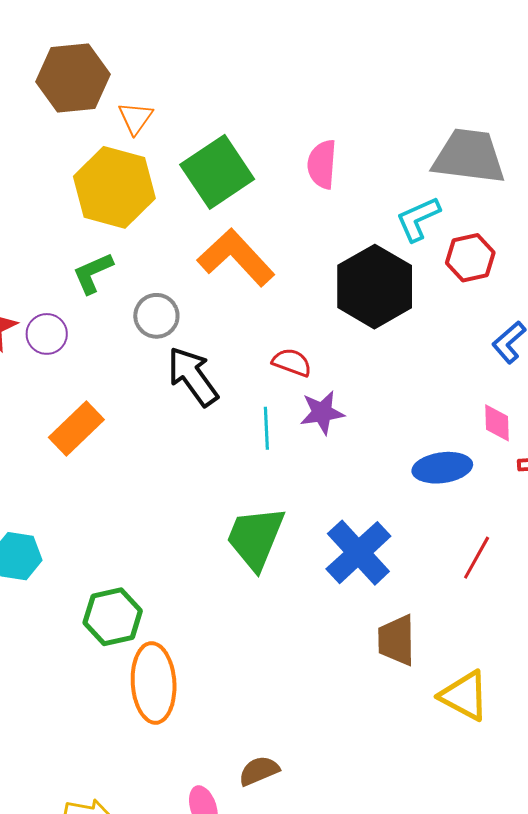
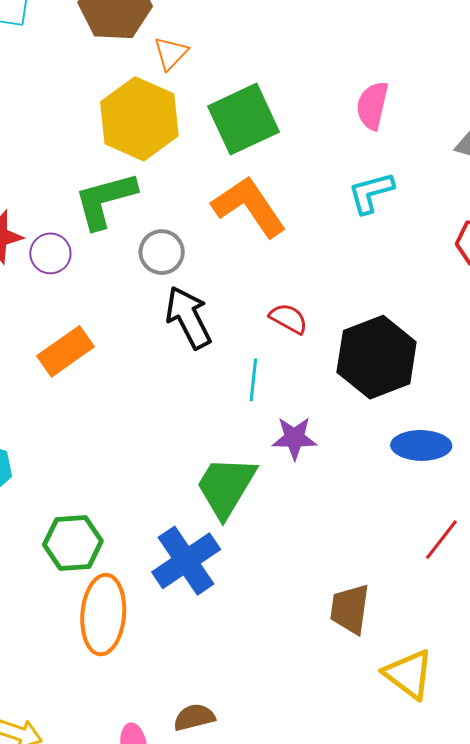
pink semicircle: (322, 164) -> (372, 106), moved
cyan L-shape: (418, 219) -> (371, 193), moved
green L-shape: (93, 273) -> (105, 200), size x1.5
black hexagon: (375, 287) -> (377, 357), moved
purple star: (322, 413) -> (294, 438), moved
blue cross: (358, 553) -> (186, 561), moved

